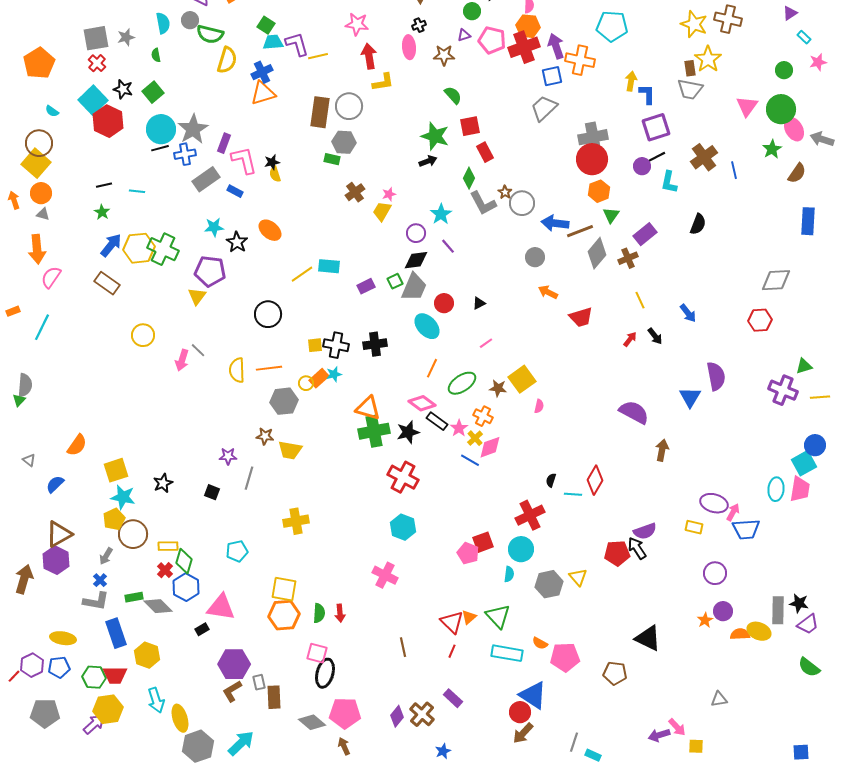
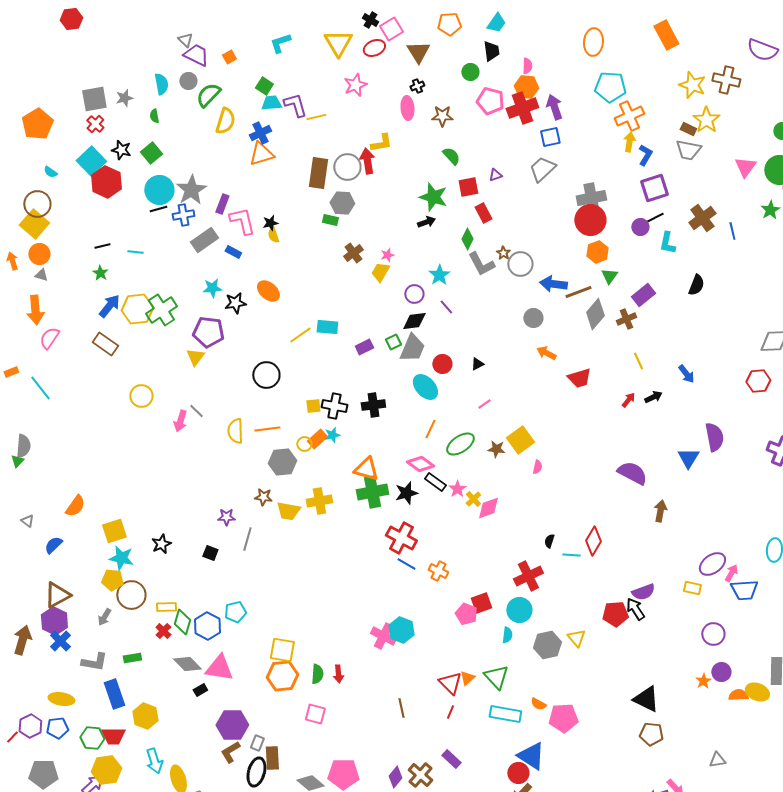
pink star: (357, 24) -> (355, 85), turned -30
green semicircle: (210, 34) -> (208, 95), turned 120
purple triangle: (464, 35) -> (495, 175), moved
red arrow: (369, 56) -> (367, 161), moved
orange cross: (580, 60) -> (629, 116), moved, turned -36
brown rectangle: (690, 68) -> (688, 129), turned -56
blue L-shape: (647, 94) -> (645, 155), turned 30
black star: (237, 242) -> (235, 303), turned 30
green cross: (163, 249) -> (161, 310), turned 32
cyan line: (42, 327) -> (40, 388), turned -64
black arrow: (655, 336) -> (653, 397), turned -78
orange cross: (483, 416) -> (438, 571), moved
blue line: (470, 460) -> (406, 564), moved
purple ellipse: (714, 503) -> (712, 564), turned -52
yellow pentagon: (114, 519) -> (112, 580), turned 30
yellow cross: (296, 521) -> (319, 501), moved
cyan hexagon: (403, 527) -> (401, 630), moved
blue cross: (100, 580) -> (60, 641), moved, size x1.5
blue hexagon: (186, 587) -> (207, 626), moved
gray diamond: (158, 606) -> (187, 664), moved
black ellipse: (325, 673) -> (256, 772), moved
brown pentagon: (615, 673) -> (651, 734), moved
gray rectangle: (259, 682) -> (257, 743), turned 35

